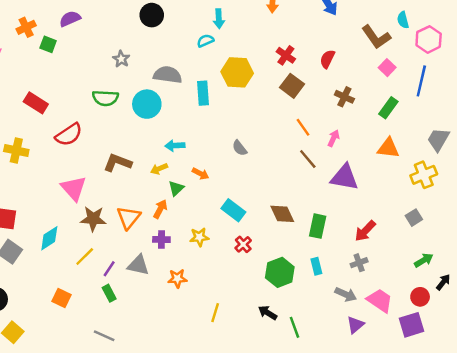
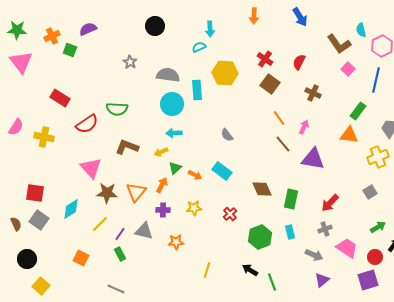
green semicircle: (105, 98) -> (117, 109), moved
cyan circle: (147, 104) -> (172, 104), moved
green rectangle: (388, 108) -> (358, 111), moved
orange arrow: (201, 174) -> (195, 175), moved
cyan rectangle: (233, 210) -> (222, 171), moved
pink trapezoid: (380, 300) -> (347, 248), moved

